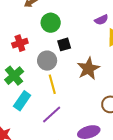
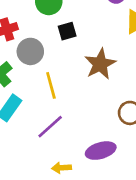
gray circle: (47, 61) -> (30, 51), moved

